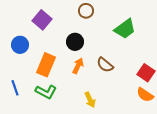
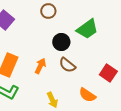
black circle: (75, 42) -> (61, 42), moved
orange semicircle: (145, 95) -> (87, 95), moved

